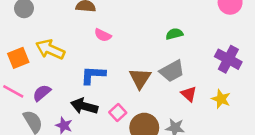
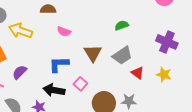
yellow arrow: (50, 49) -> (20, 31), moved
brown triangle: (140, 78) -> (93, 53), moved
purple semicircle: (42, 93) -> (20, 72), moved
pink square: (118, 112) -> (80, 84), moved

